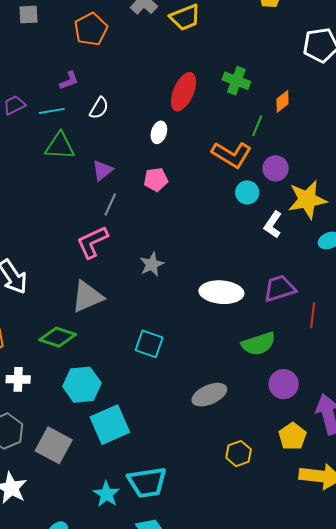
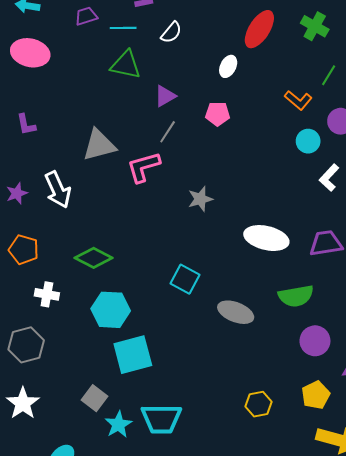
orange L-shape: (232, 155) -> (298, 100), size x0.7
gray triangle: (87, 297) -> (99, 145), moved
gray ellipse: (209, 395) -> (236, 312), moved, turned 36
gray square: (54, 445) -> (94, 398), moved, size x0.7

